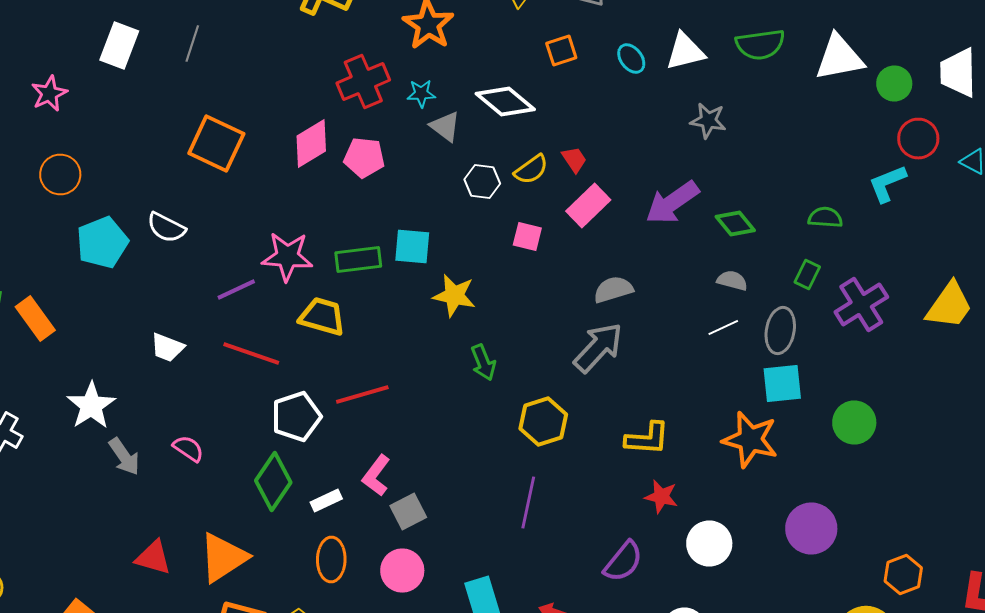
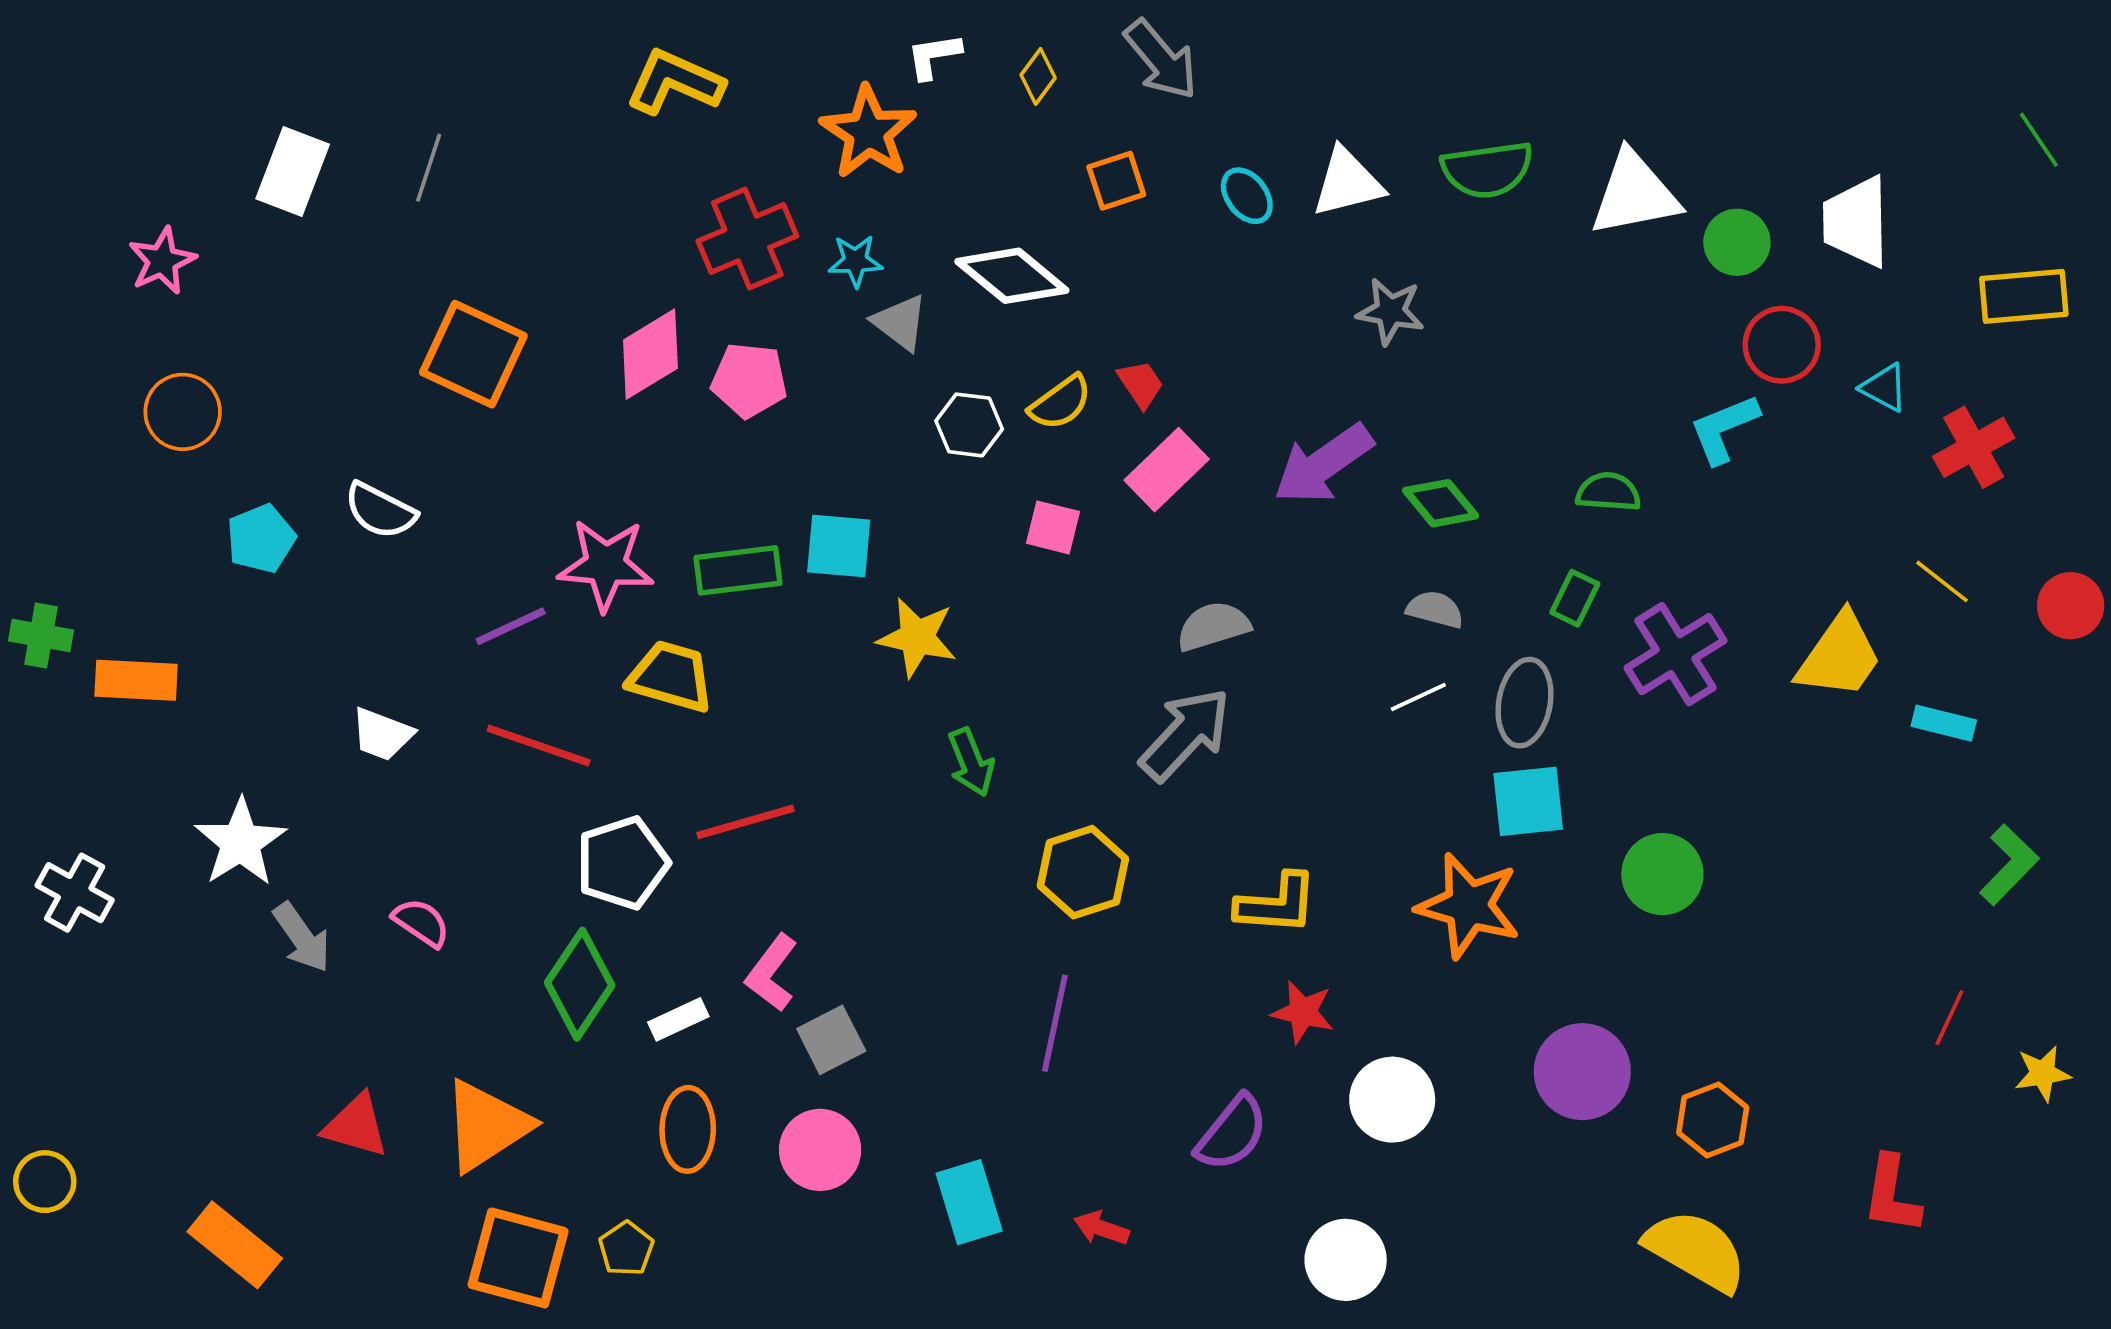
cyan pentagon: (102, 242) -> (261, 539), size x0.7
orange rectangle: (35, 318) -> (136, 680), turned -51
orange hexagon: (903, 574) -> (1713, 1120), moved

